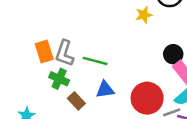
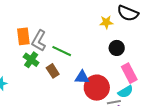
black circle: (173, 54) -> (117, 48), moved
blue triangle: (105, 90) -> (82, 77), moved
brown rectangle: (76, 101) -> (53, 71), moved

